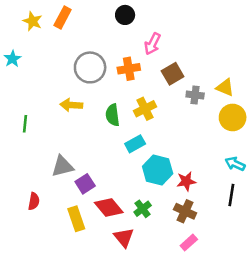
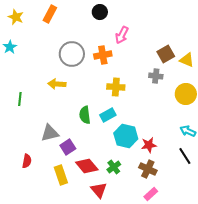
yellow star: (33, 21) -> (16, 17), moved
brown square: (173, 74) -> (166, 54), moved
yellow triangle: (225, 87) -> (187, 60), moved
yellow cross: (145, 109) -> (116, 87), turned 30
green semicircle: (113, 115) -> (85, 115), moved
black line: (231, 195) -> (185, 156), turned -42

